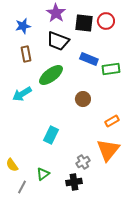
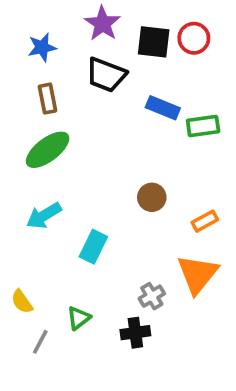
green ellipse: (51, 75) -> (48, 150), moved
cyan arrow: (22, 94) -> (44, 216), moved
brown circle: (83, 99) -> (152, 197), moved

